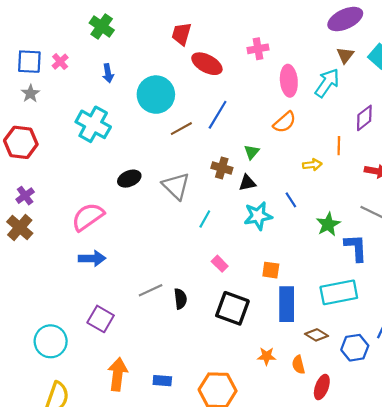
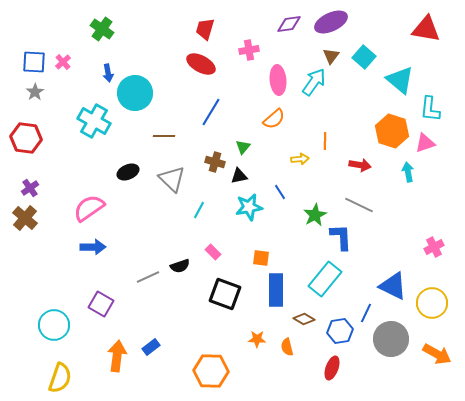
red trapezoid: (181, 34) -> (205, 29), moved
cyan circle: (156, 95) -> (135, 93), moved
purple diamond: (364, 118) -> (289, 24), moved, turned 30
brown line: (181, 129) -> (164, 136), moved, turned 30
cyan rectangle: (339, 292) -> (325, 279), turned -40
black semicircle: (180, 299) -> (180, 266), moved, turned 78
blue rectangle: (162, 381) -> (151, 347), moved, turned -42
red ellipse: (322, 387) -> (332, 368), moved

